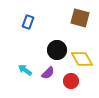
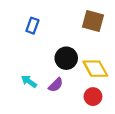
red circle: (71, 81) -> (93, 97), moved

